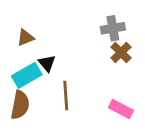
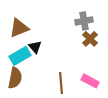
brown triangle: (25, 38) -> (19, 28), size x1.5
brown line: (66, 96) -> (61, 83), moved

